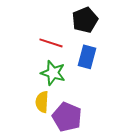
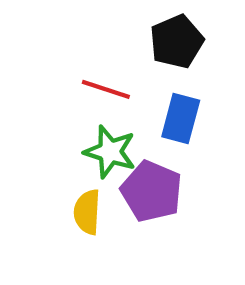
purple pentagon: (67, 117) -> (152, 191), moved

